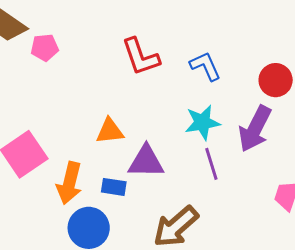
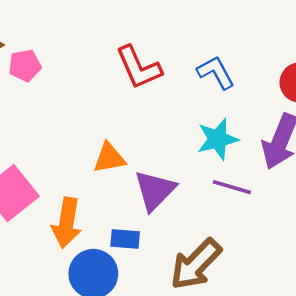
purple triangle: (146, 162) -> (155, 190), turned -42
purple line: (211, 164) -> (232, 187), turned -52
blue rectangle: (114, 187) -> (125, 239), moved

